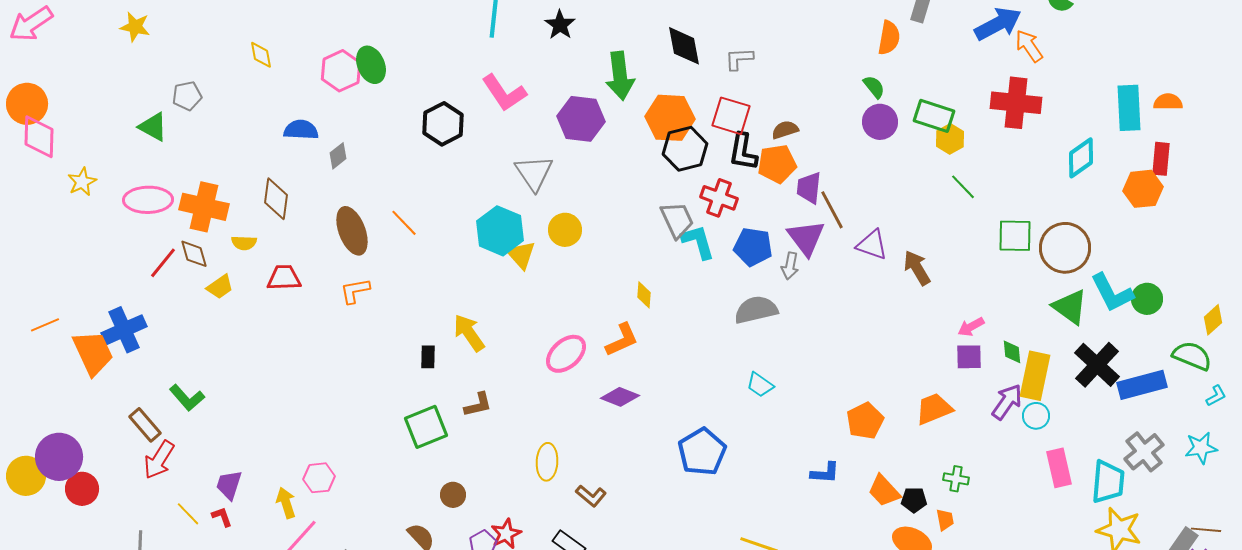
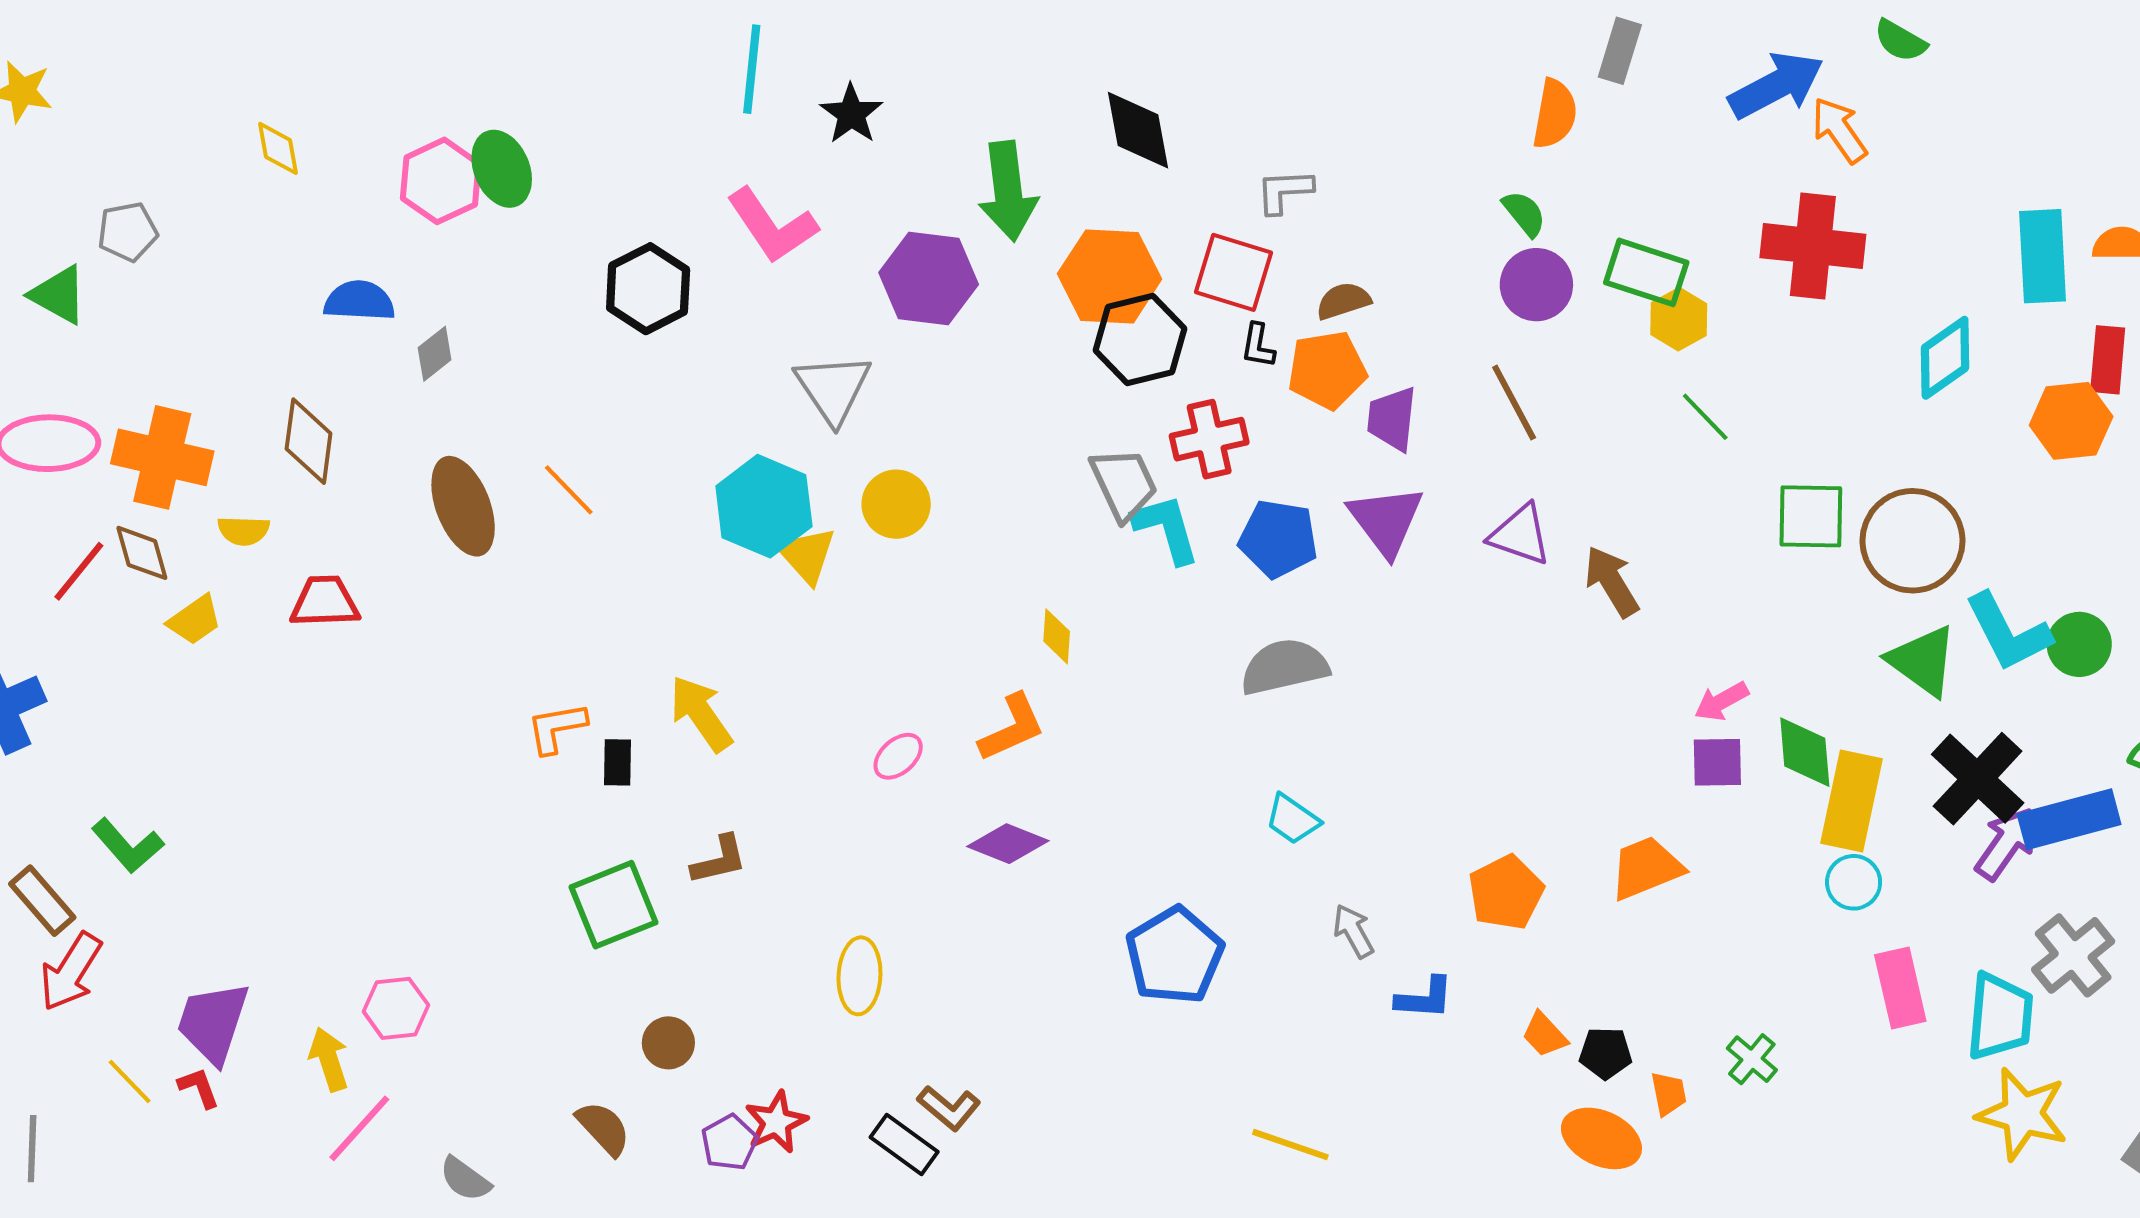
black star: (560, 25) -> (851, 114), moved
gray L-shape: (739, 59) -> (1284, 191), moved
black L-shape: (743, 152) -> (1258, 346), size x0.6
red cross: (719, 198) -> (1209, 439), turned -33
brown line: (832, 210) -> (1514, 403), moved
gray arrow: (790, 266) -> (1353, 931), moved, turned 140
orange L-shape: (355, 291) -> (557, 728), moved
green diamond: (1012, 352) -> (1805, 752), size x1.5
pink ellipse: (566, 354) -> (898, 756), size x0.6
purple arrow: (1007, 402) -> (2006, 844), moved
green cross: (956, 479) -> (1752, 1059), moved, turned 30
purple trapezoid: (229, 485) -> (213, 1023), size x1.4
orange trapezoid: (884, 491) -> (1545, 1035), size x0.7
brown L-shape: (591, 496) -> (949, 1108), moved

